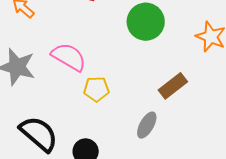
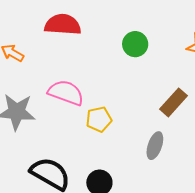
green circle: (146, 22) -> (135, 44), size x0.7

